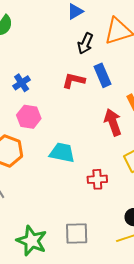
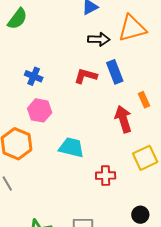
black arrow: (85, 43) -> (99, 39), turned -115
blue cross: (22, 83) -> (34, 76), turned -36

